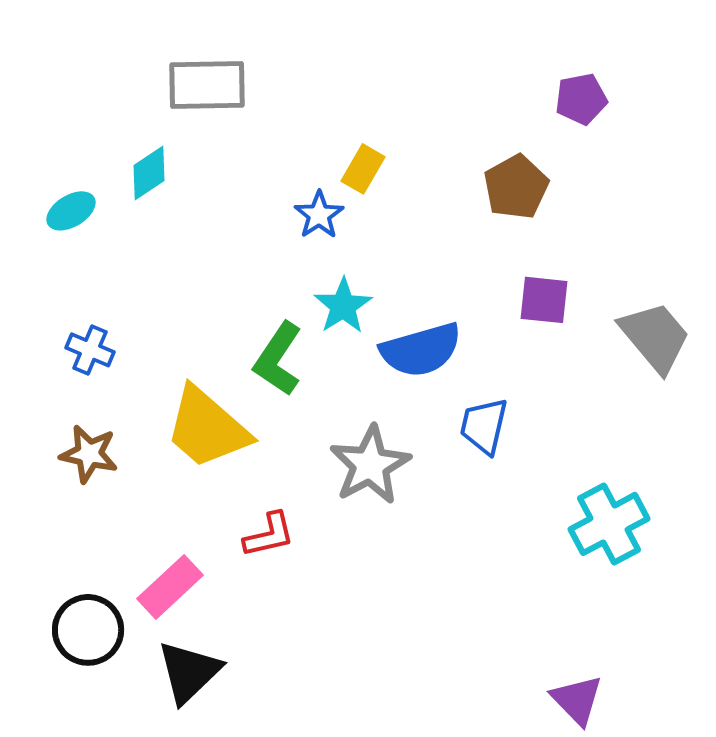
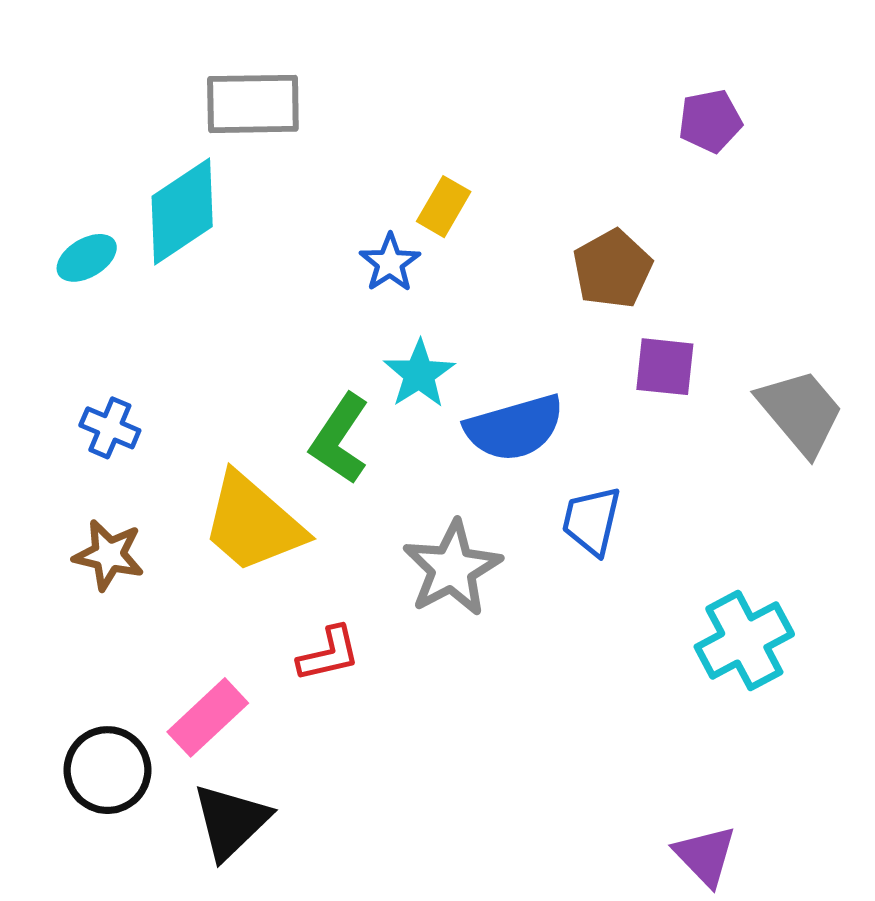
cyan diamond: (149, 173) -> (182, 211), size x1.6
brown pentagon: (516, 187) -> (612, 269), moved

